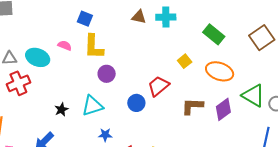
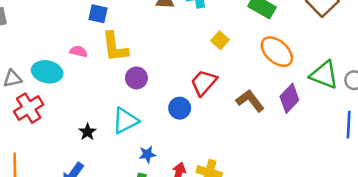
yellow square: (185, 61) -> (220, 40), moved
orange ellipse: (220, 71) -> (277, 52), turned 32
brown L-shape: (192, 106) -> (250, 101), turned 60

